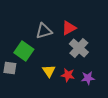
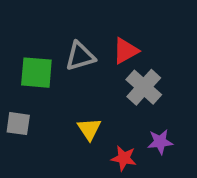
green square: (24, 51) -> (36, 73), moved, turned -30
red star: (68, 75) -> (124, 158), moved

